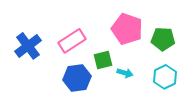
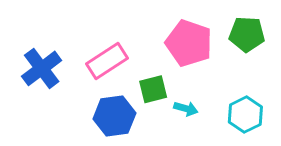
green pentagon: (163, 39) -> (247, 34), moved

